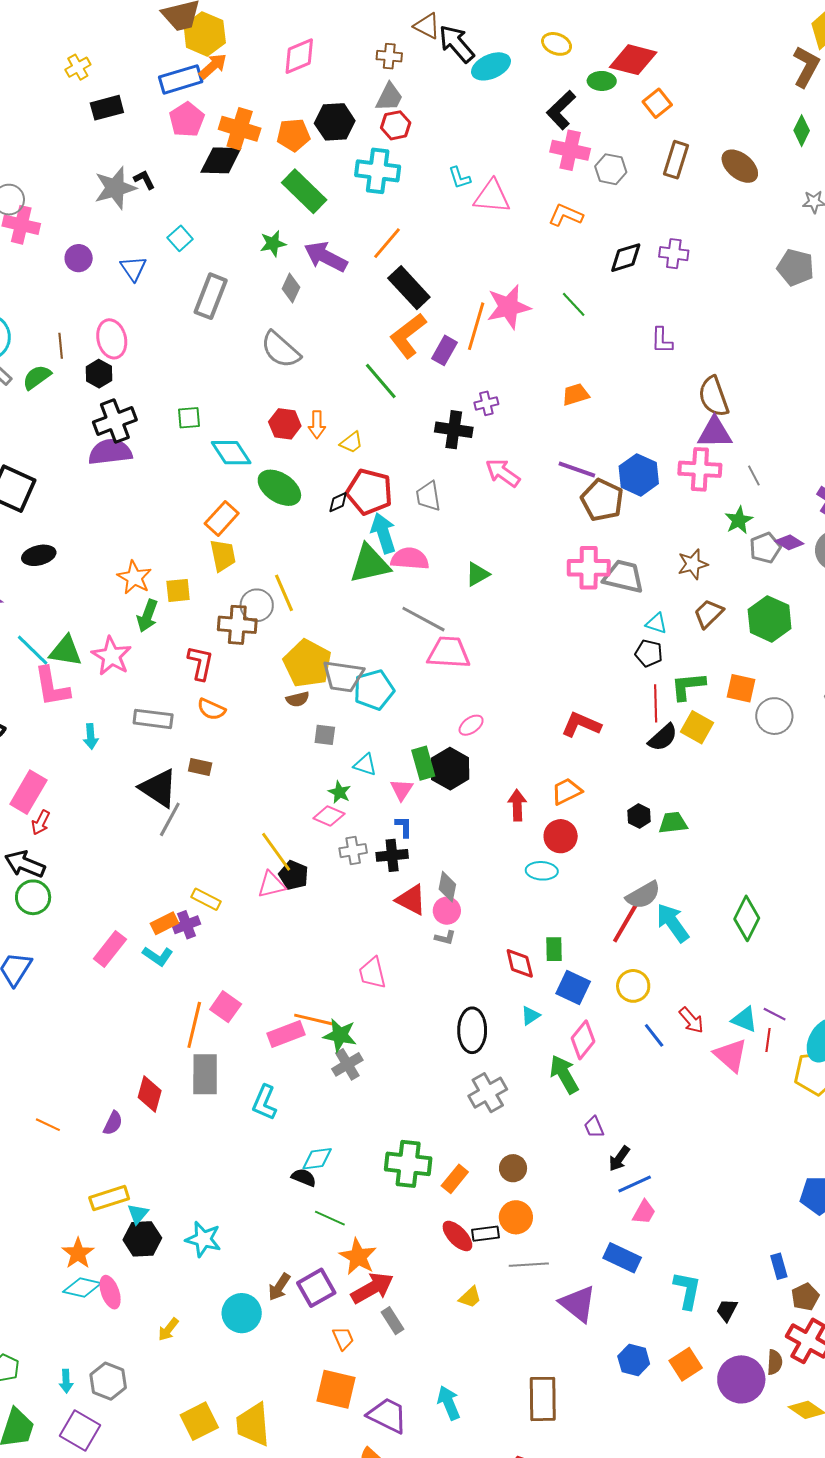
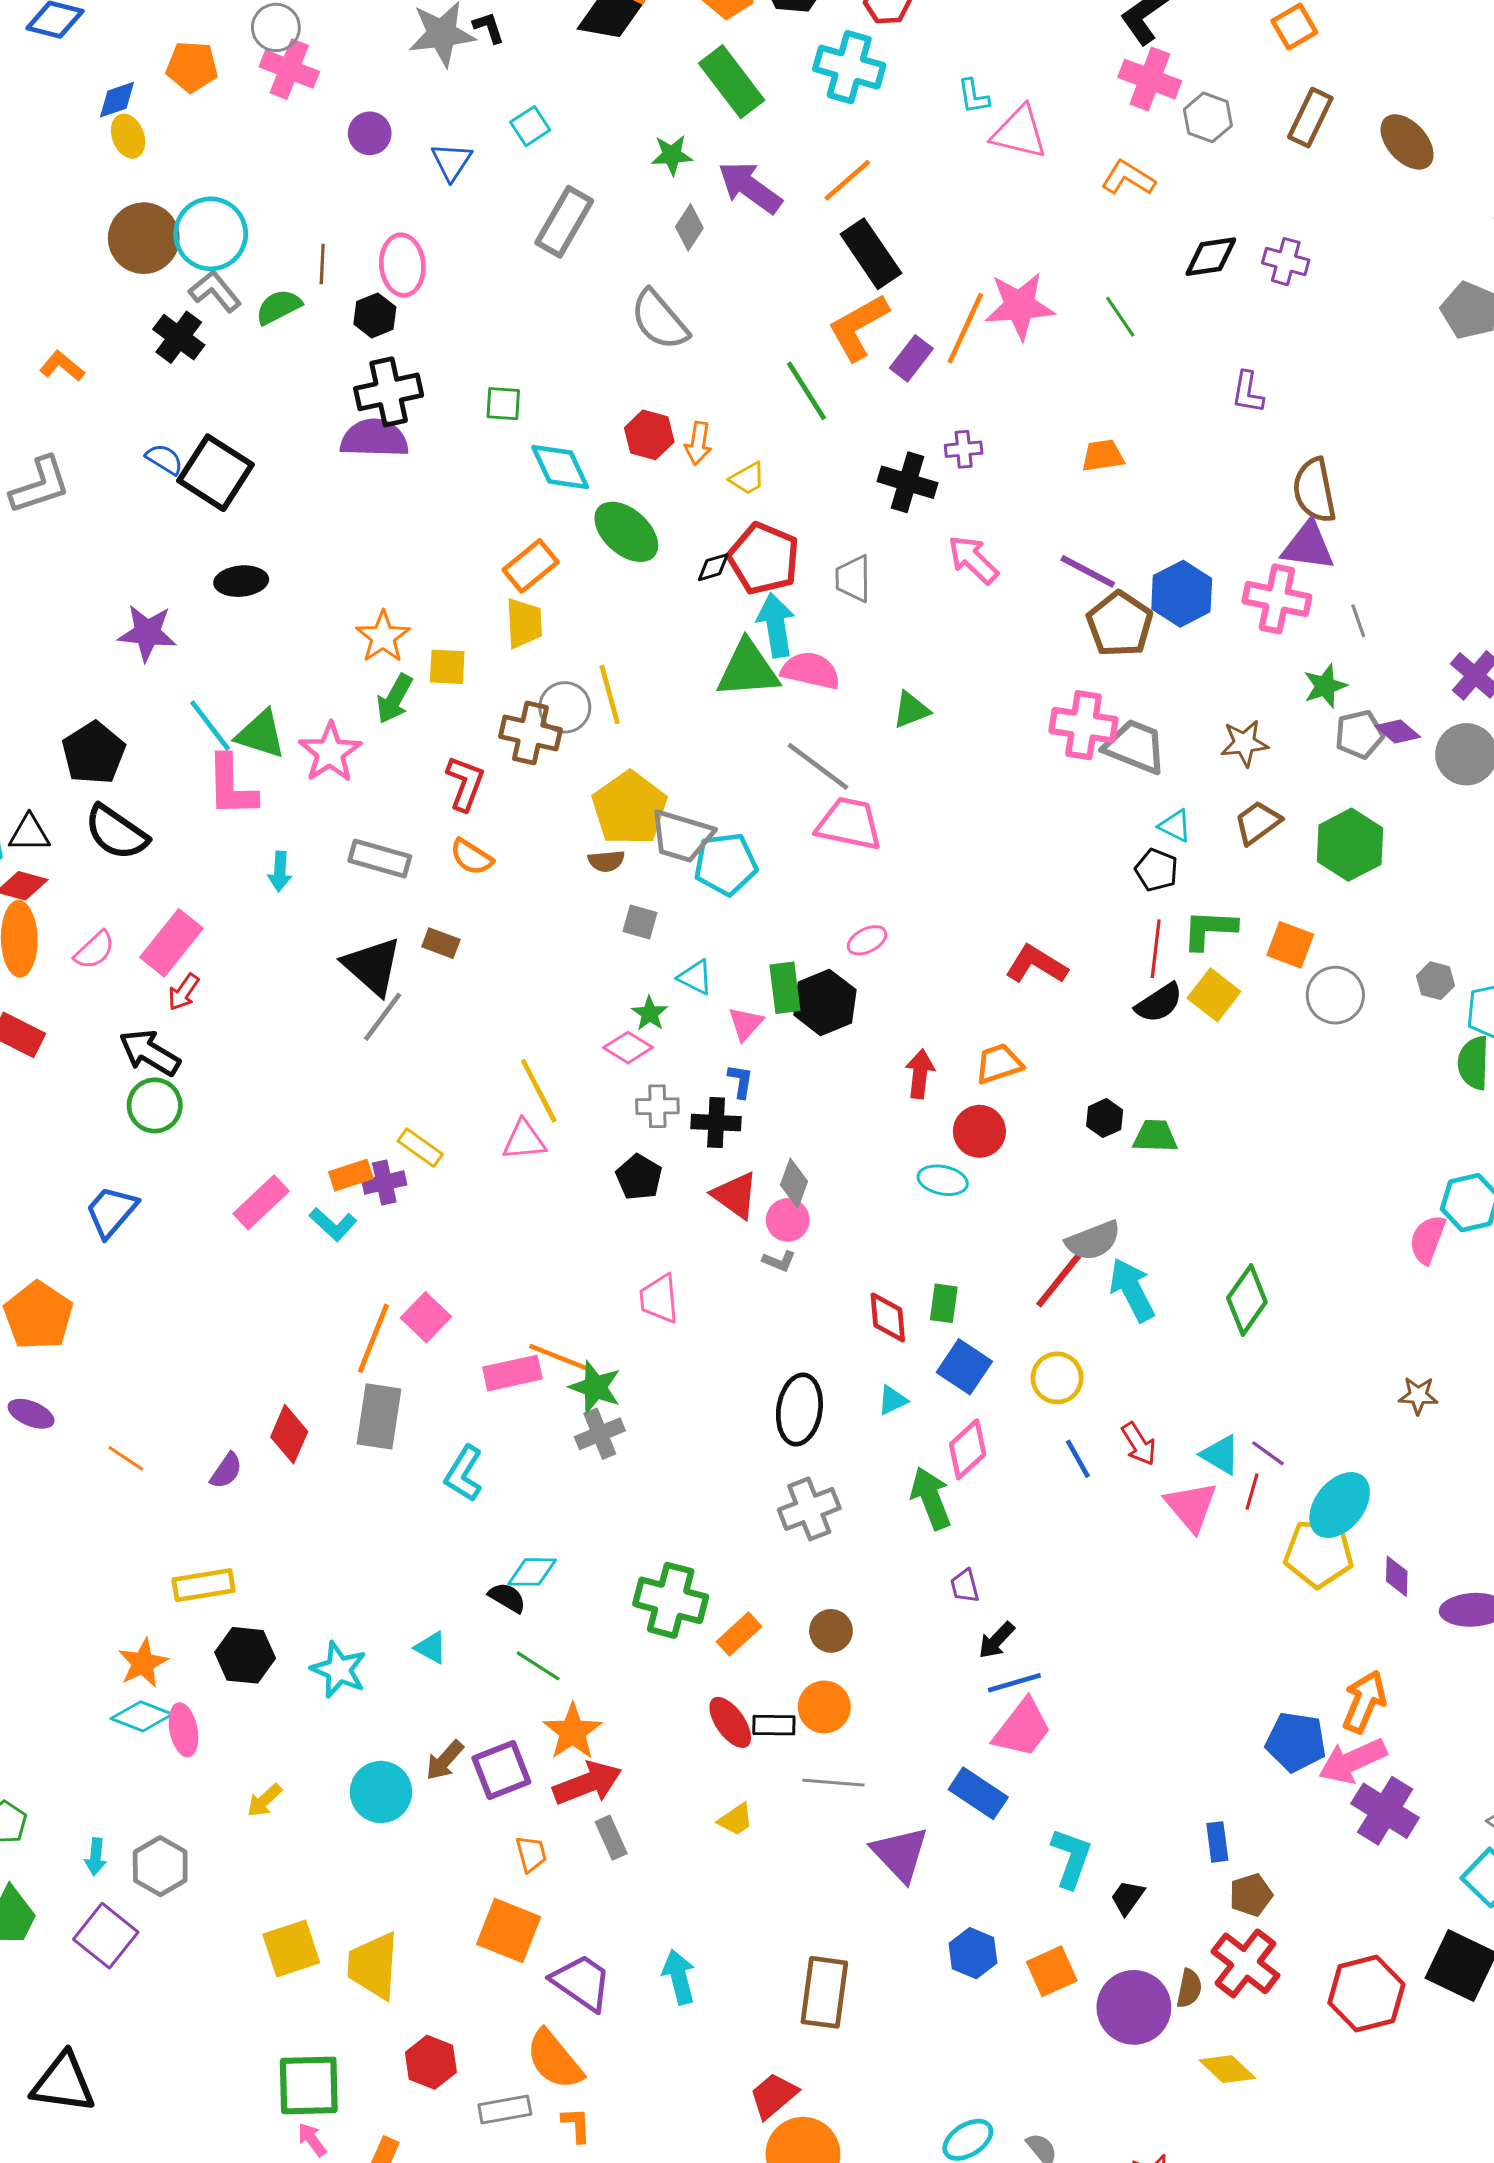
black pentagon: (294, 875) -> (639, 1177), moved
pink trapezoid: (644, 1212) -> (1022, 1728), size x1.6
cyan triangle: (138, 1214) -> (431, 1648), moved, turned -50

